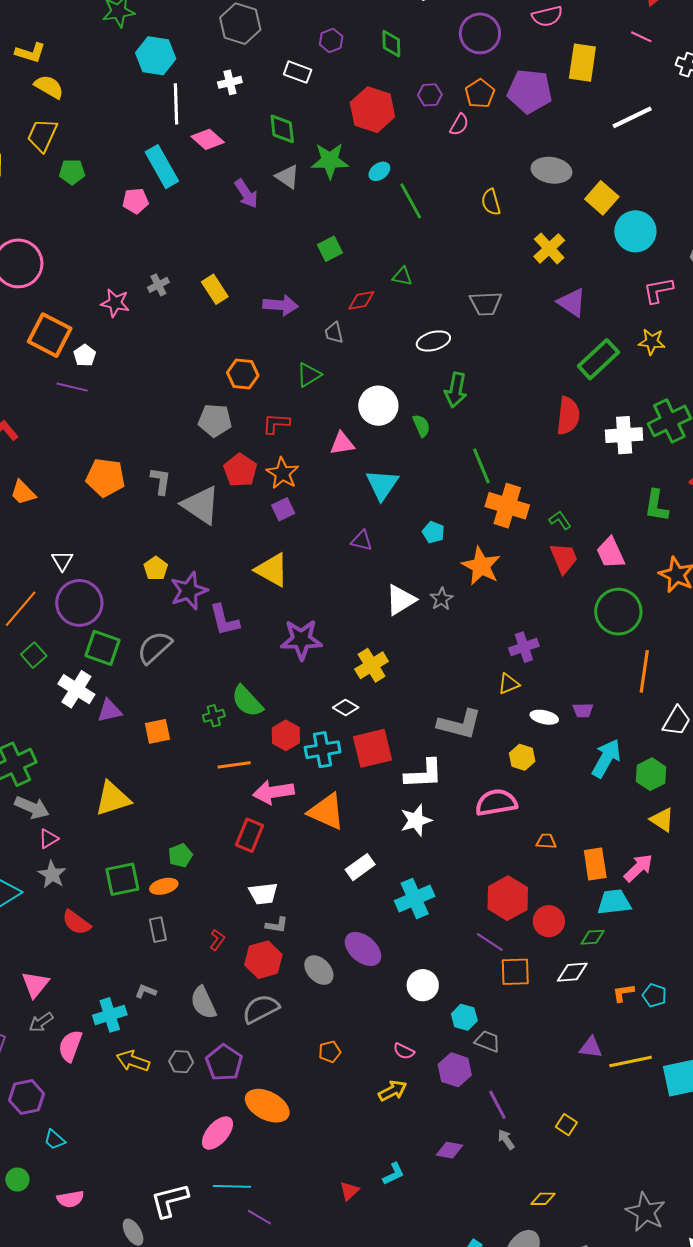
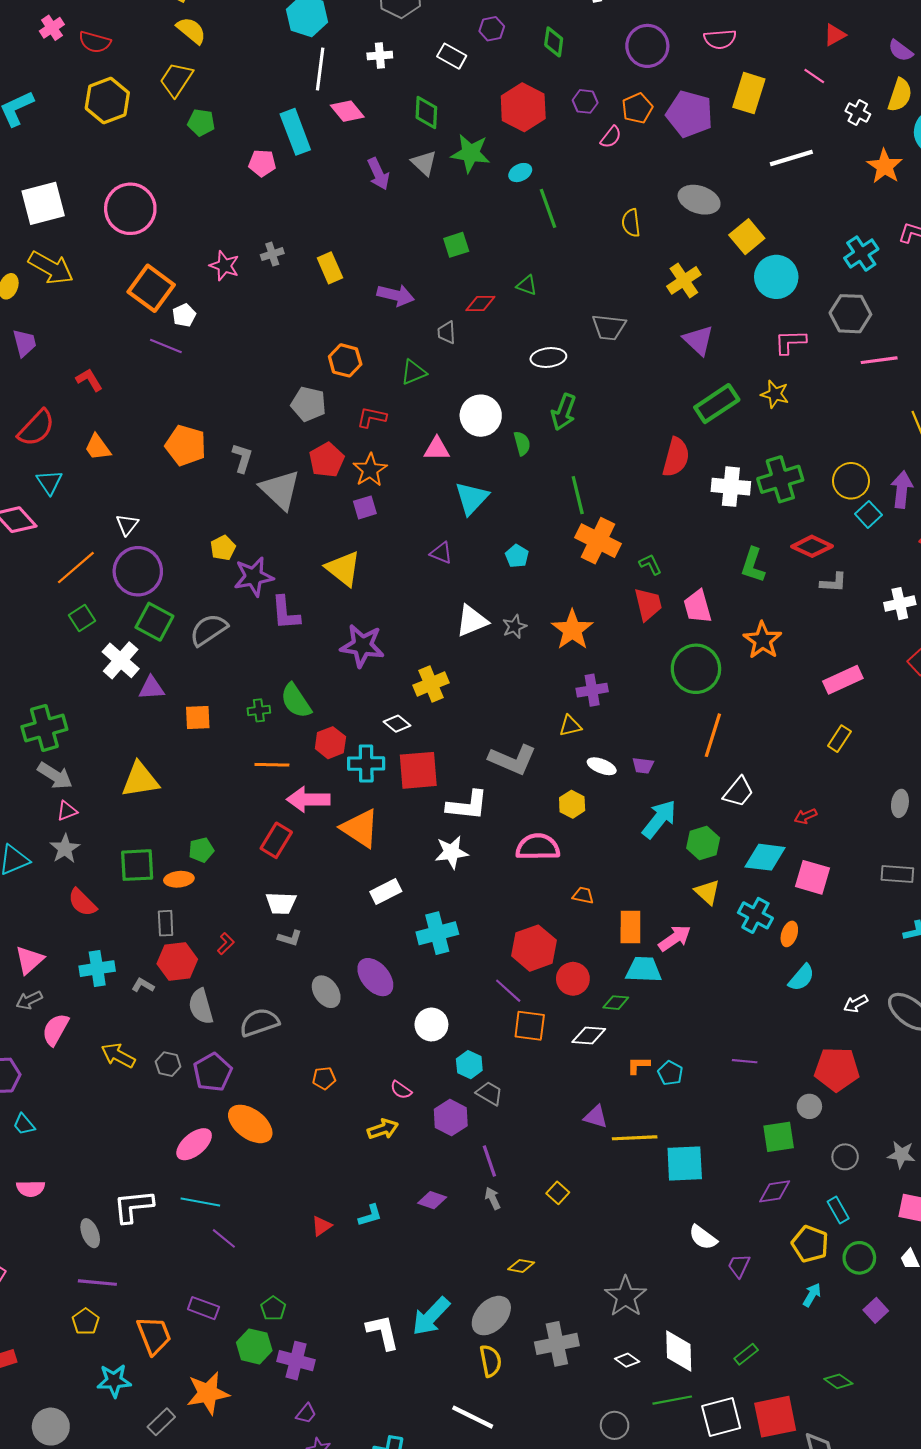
orange star: (481, 566) -> (572, 630), moved
red hexagon: (263, 960) -> (177, 962), moved
cyan cross: (110, 1015) -> (97, 969), moved

